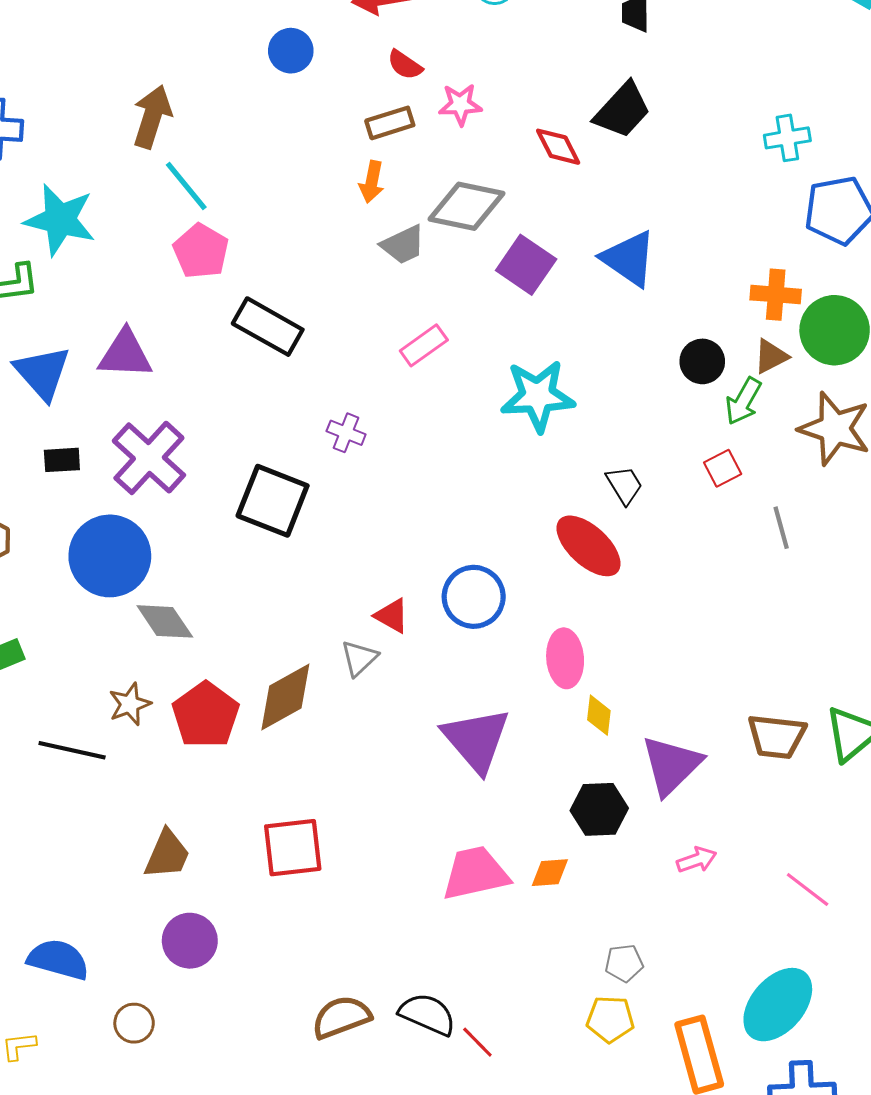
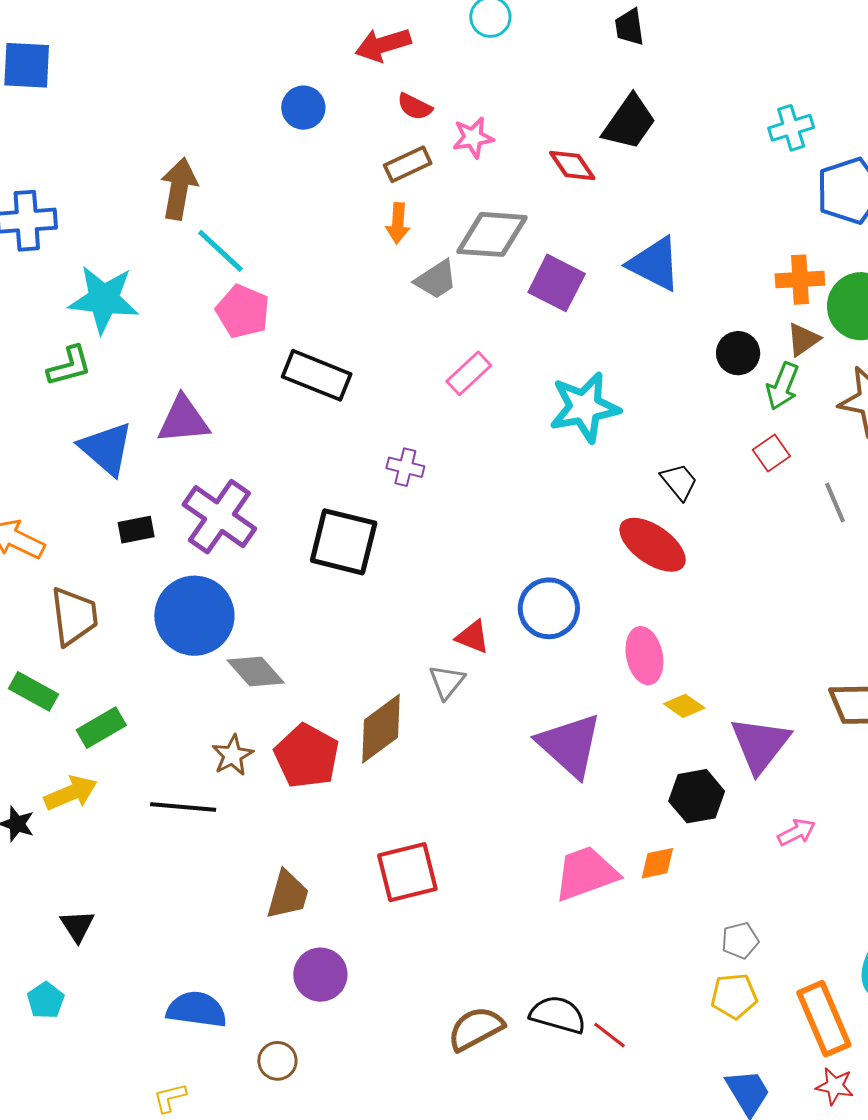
yellow diamond: (599, 715) -> (684, 706), turned -54

